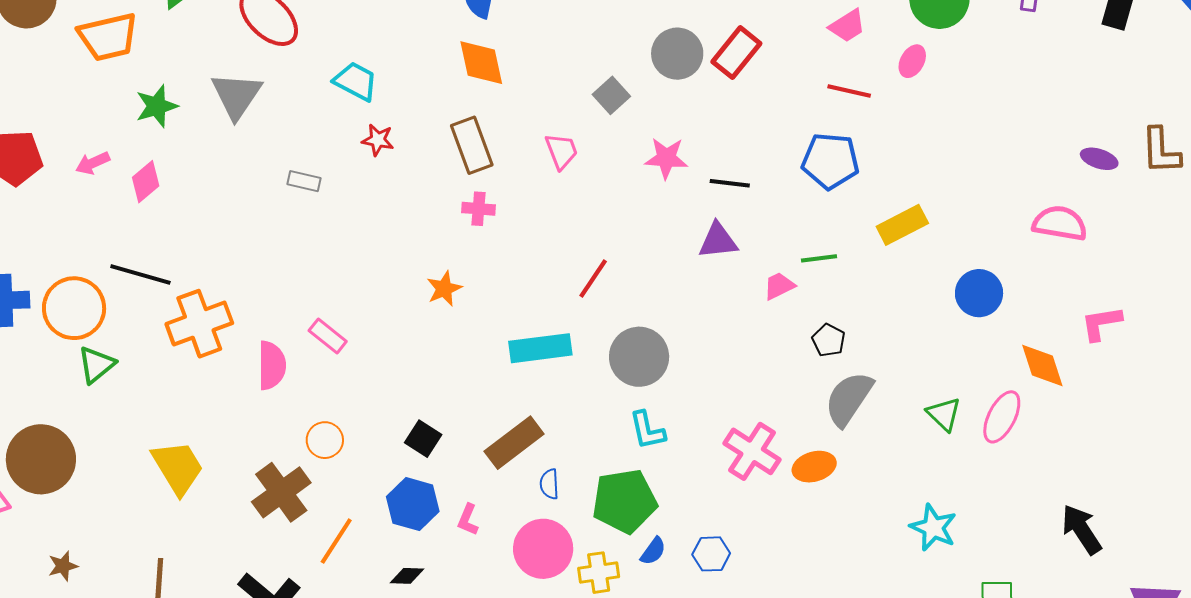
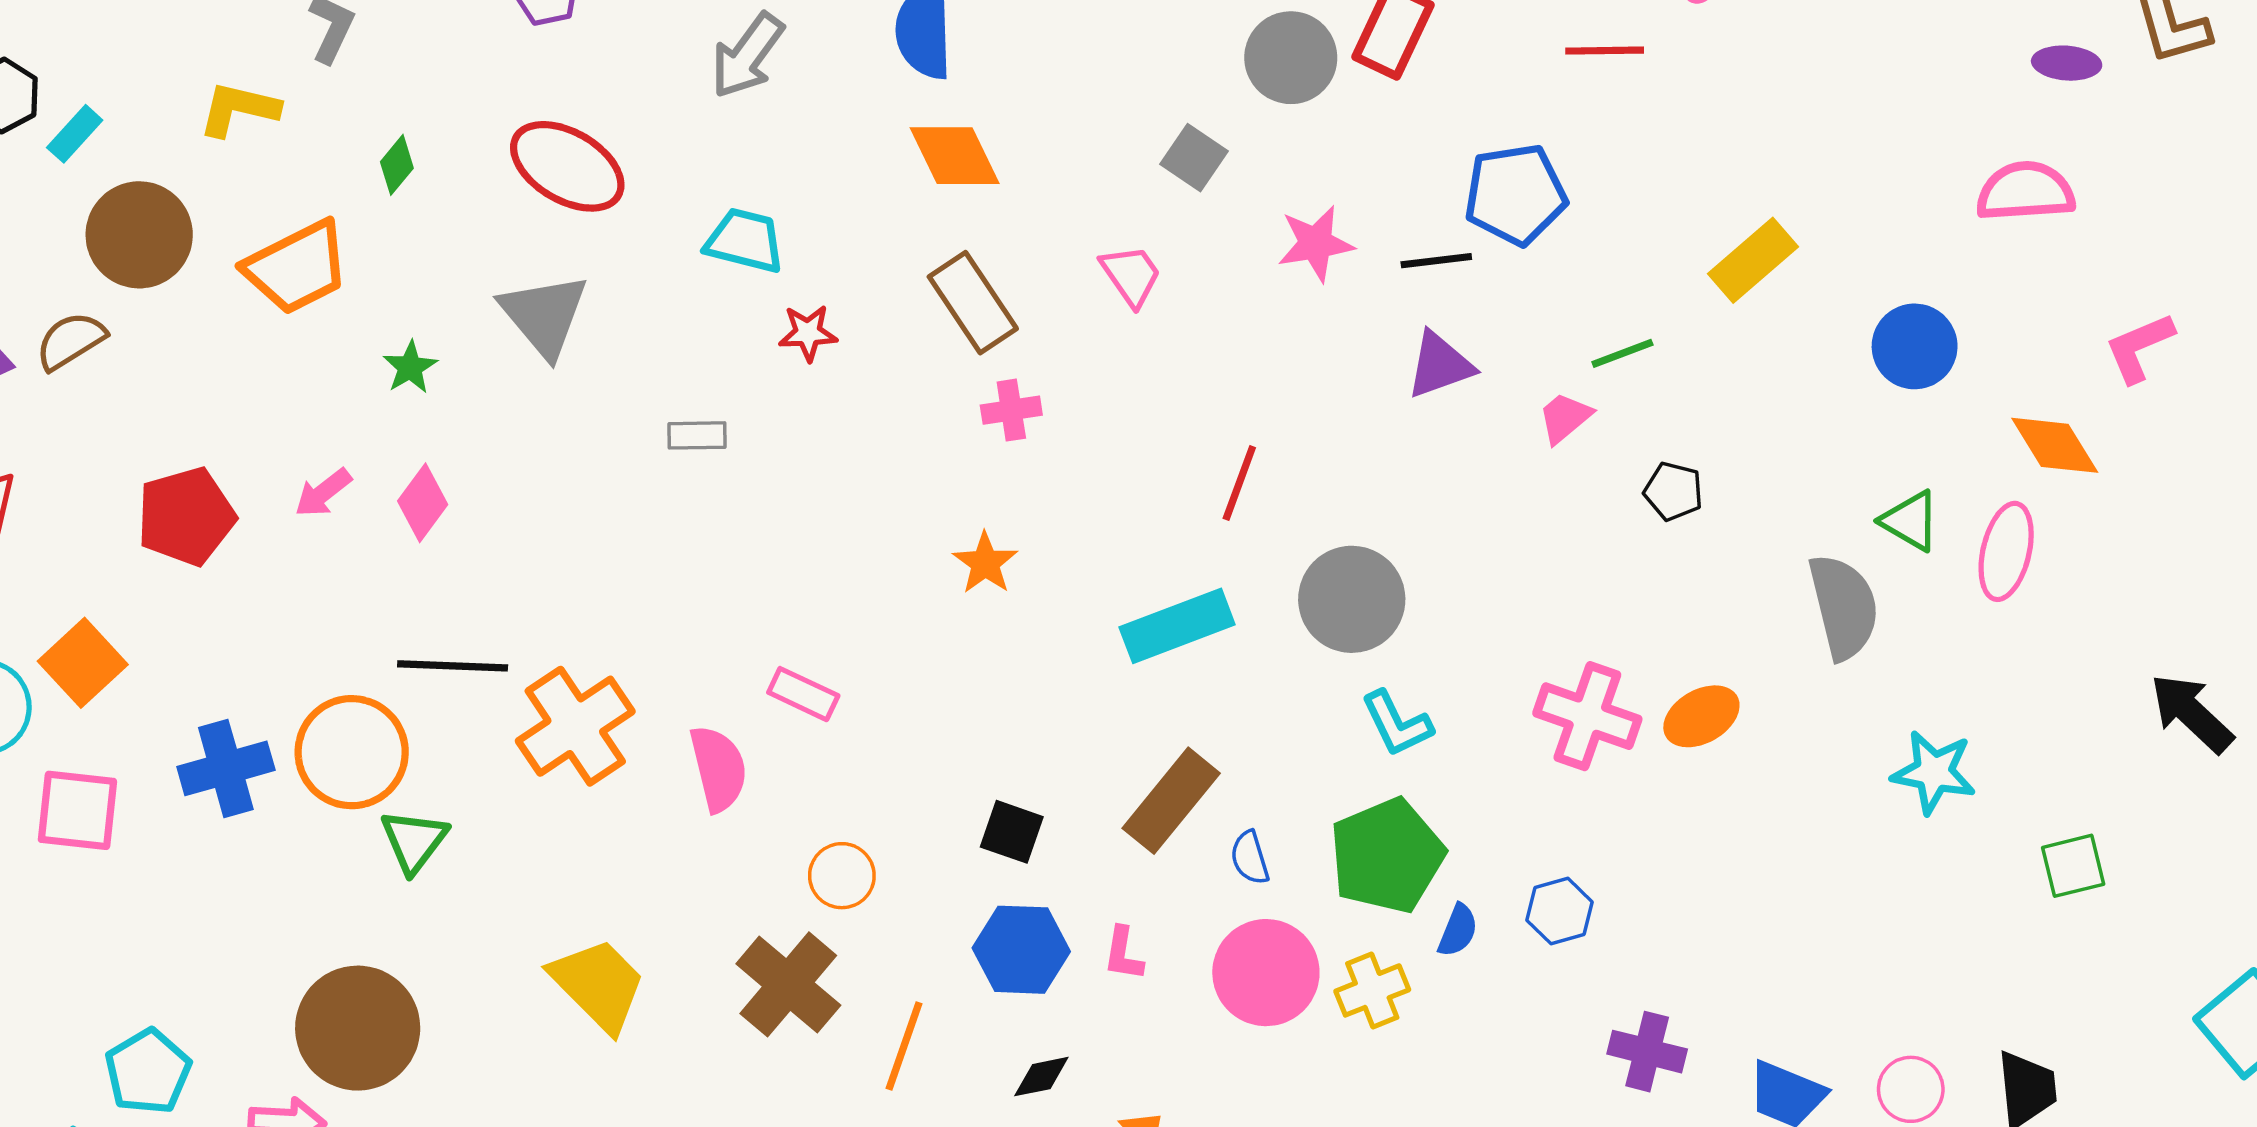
green star: (157, 106) -> (410, 367), size x0.7
blue pentagon: (830, 161) -> (1515, 194), moved
gray semicircle: (849, 399) -> (1844, 607), moved, turned 146
green triangle: (944, 414) -> (1910, 521), moved

